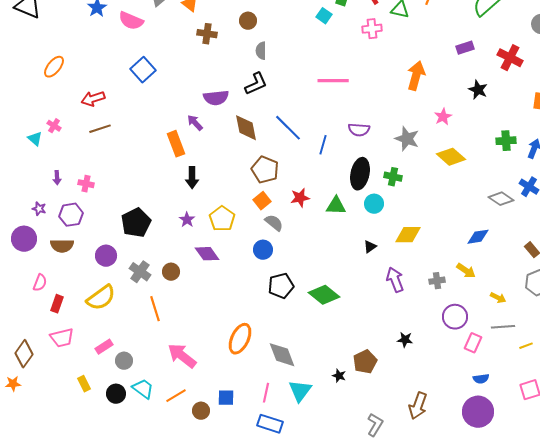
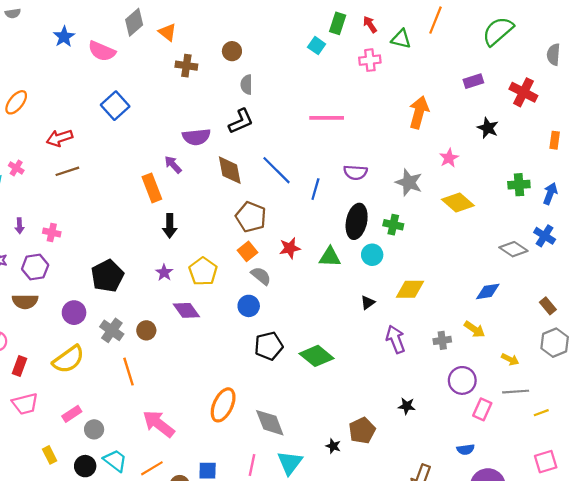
blue semicircle: (481, 379) -> (466, 449), moved

